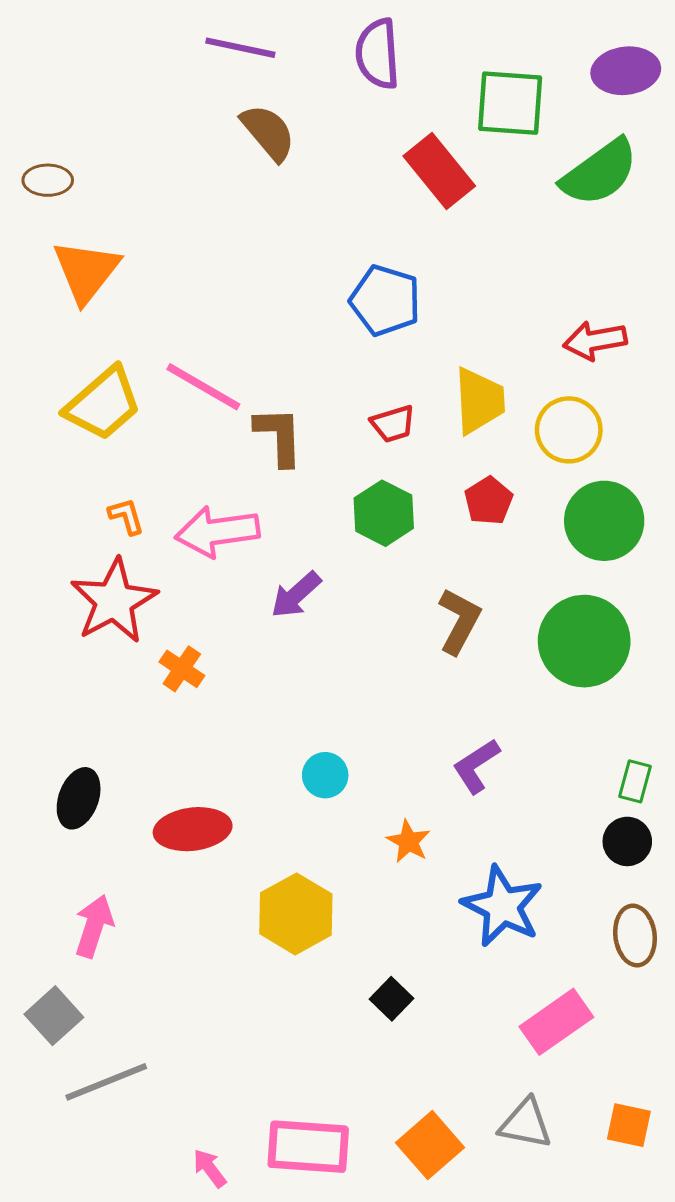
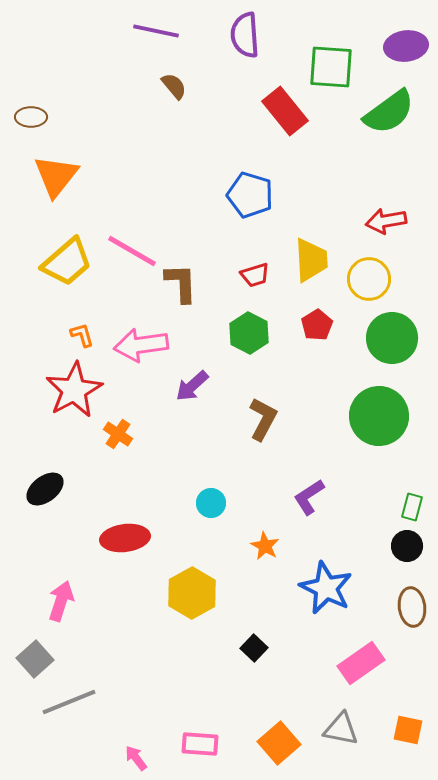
brown semicircle: (268, 132) -> (174, 86), size x0.7
brown L-shape: (459, 621) -> (263, 419), moved
black ellipse: (79, 798) -> (45, 489), moved, turned 33
pink rectangle: (308, 1147) -> (200, 744), size x0.7

